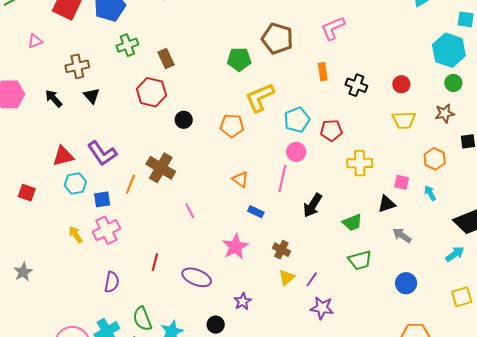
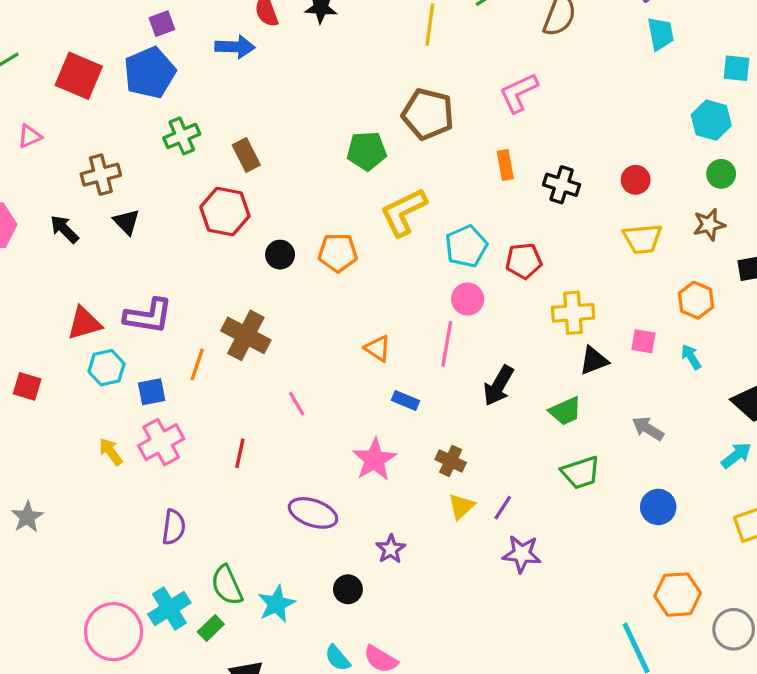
cyan hexagon: (449, 50) -> (711, 120), size x0.7
orange pentagon: (232, 126) -> (338, 253), moved
purple L-shape: (102, 153) -> (148, 316), turned -44
black triangle: (387, 204) -> (594, 361), moved
red line: (155, 262) -> (240, 453), moved

